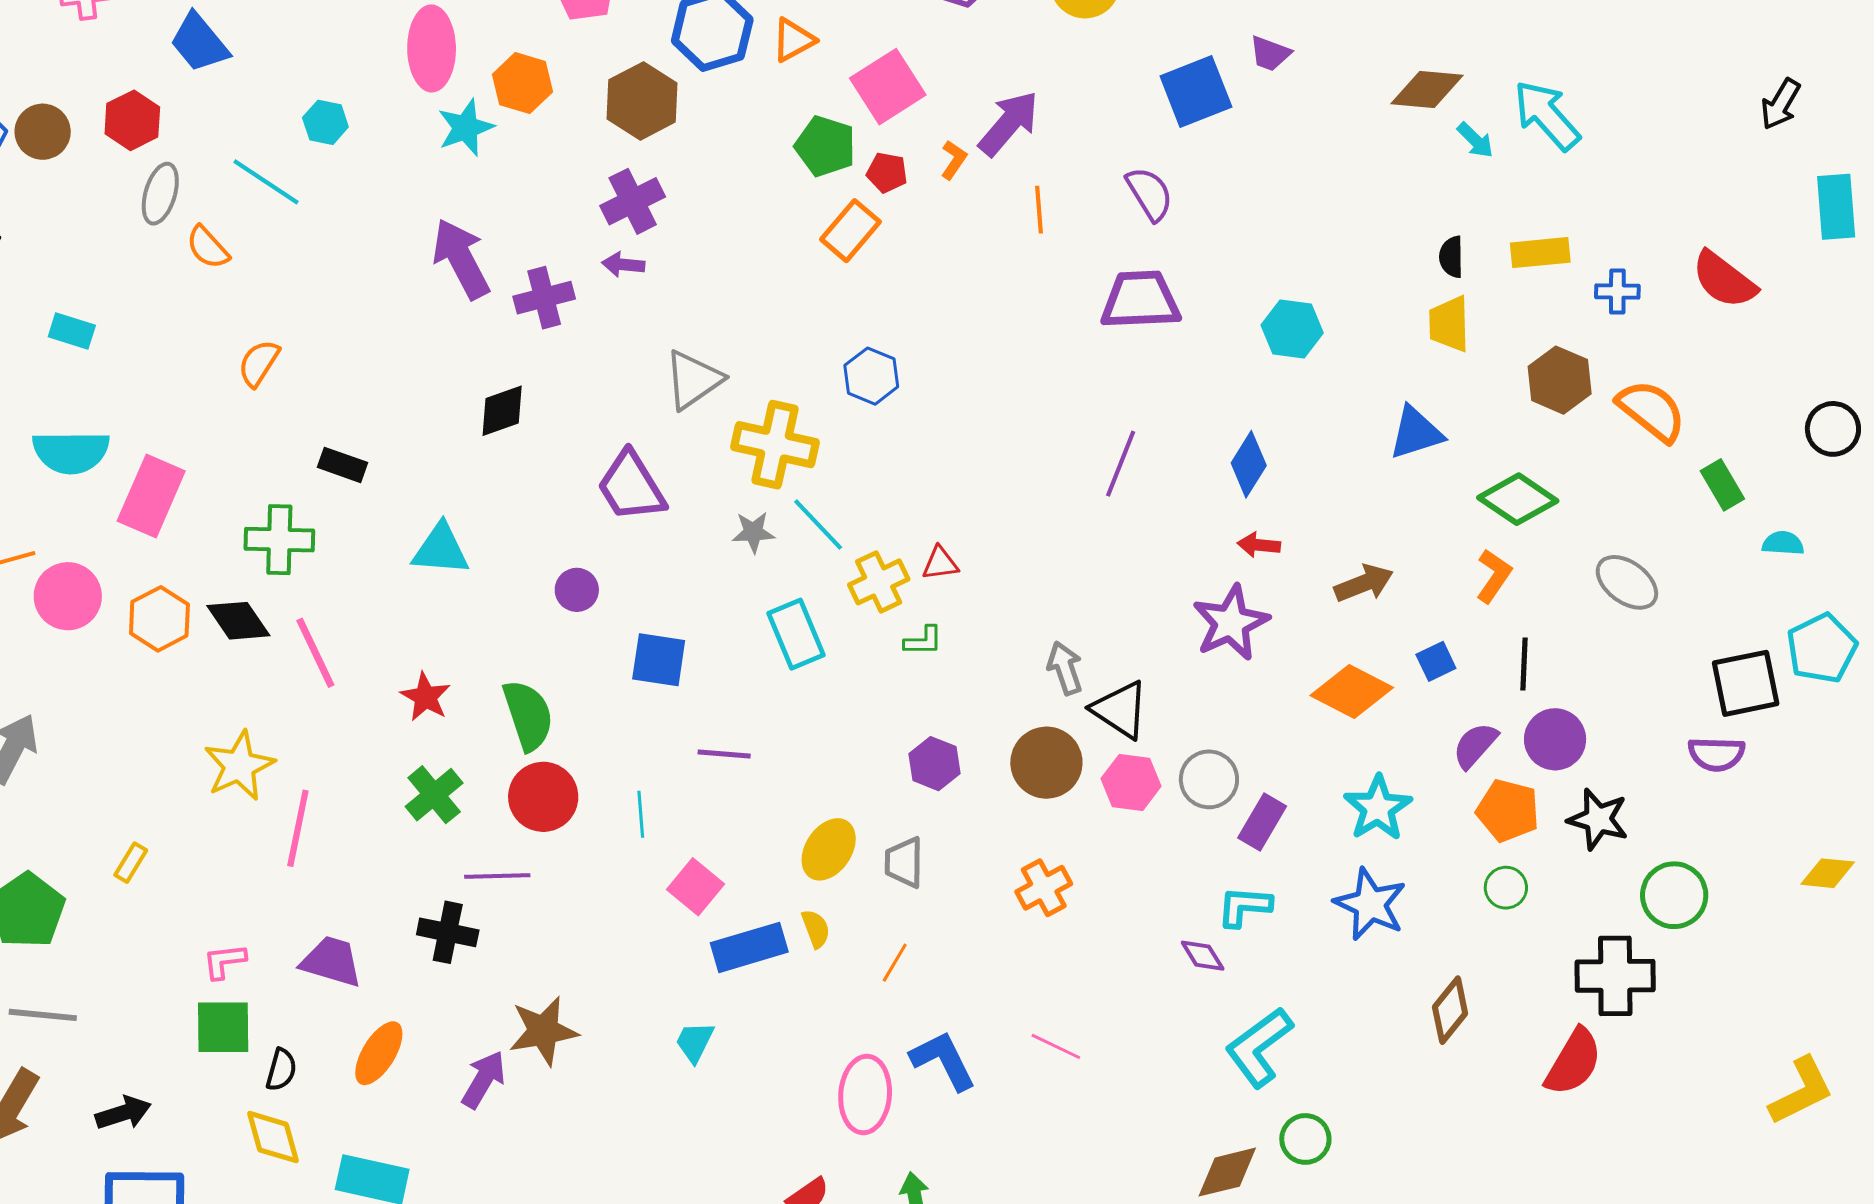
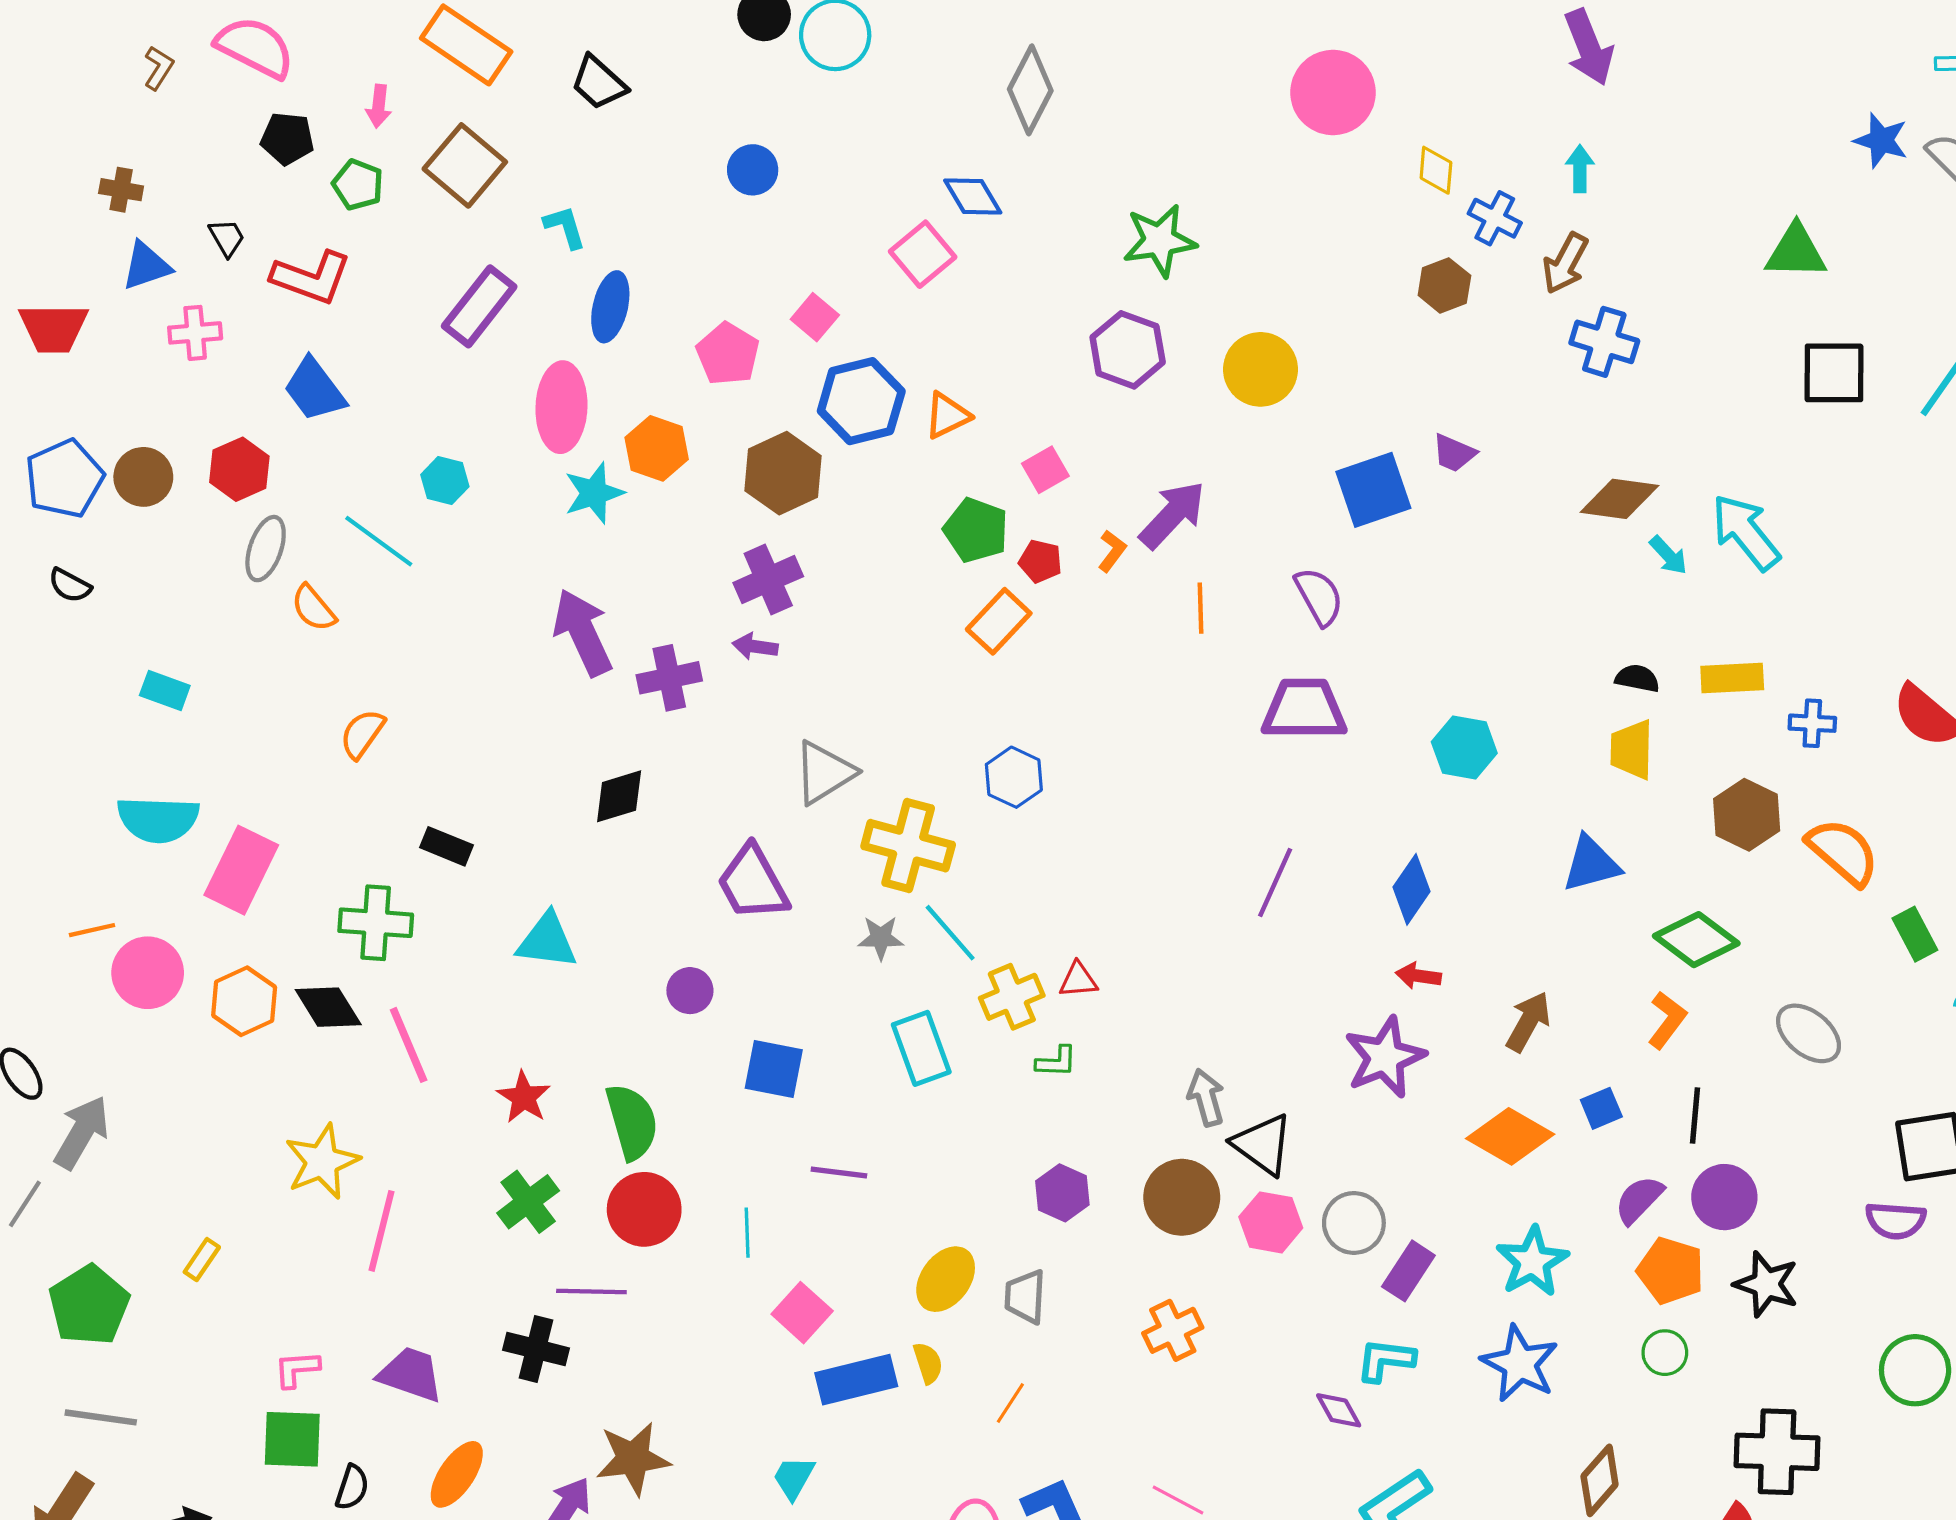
pink square: (888, 87) -> (1045, 470), size x0.6
black semicircle: (1451, 257) -> (1637, 678), turned 99
brown arrow: (1364, 583) -> (1528, 1022), turned -42
green circle: (1674, 895) -> (1915, 1370), moved

